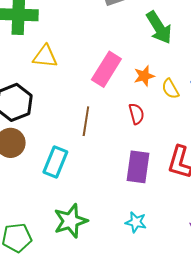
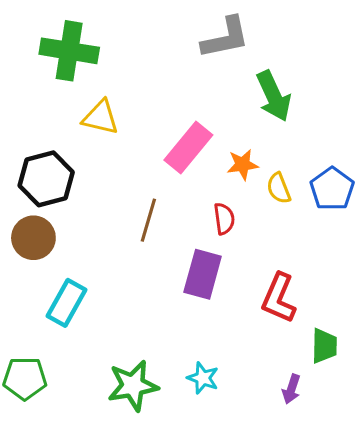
cyan rectangle: (55, 162) -> (66, 303), moved
purple rectangle: (138, 167) -> (203, 274), moved
green star: (71, 221) -> (133, 386), moved

